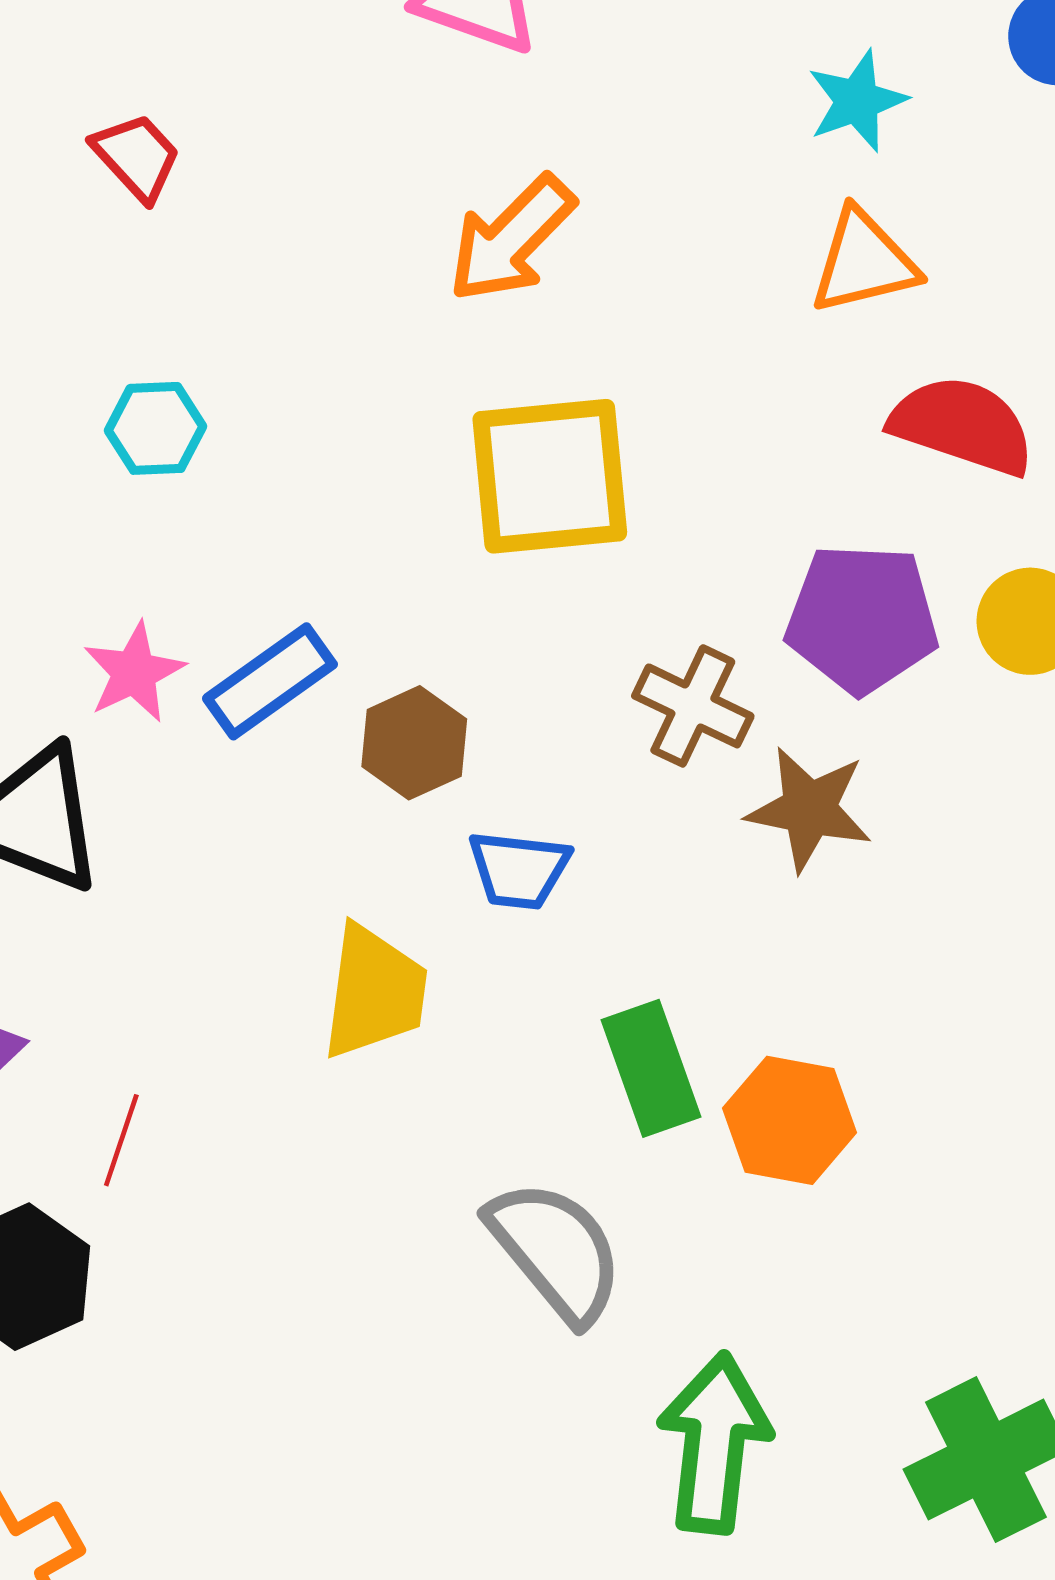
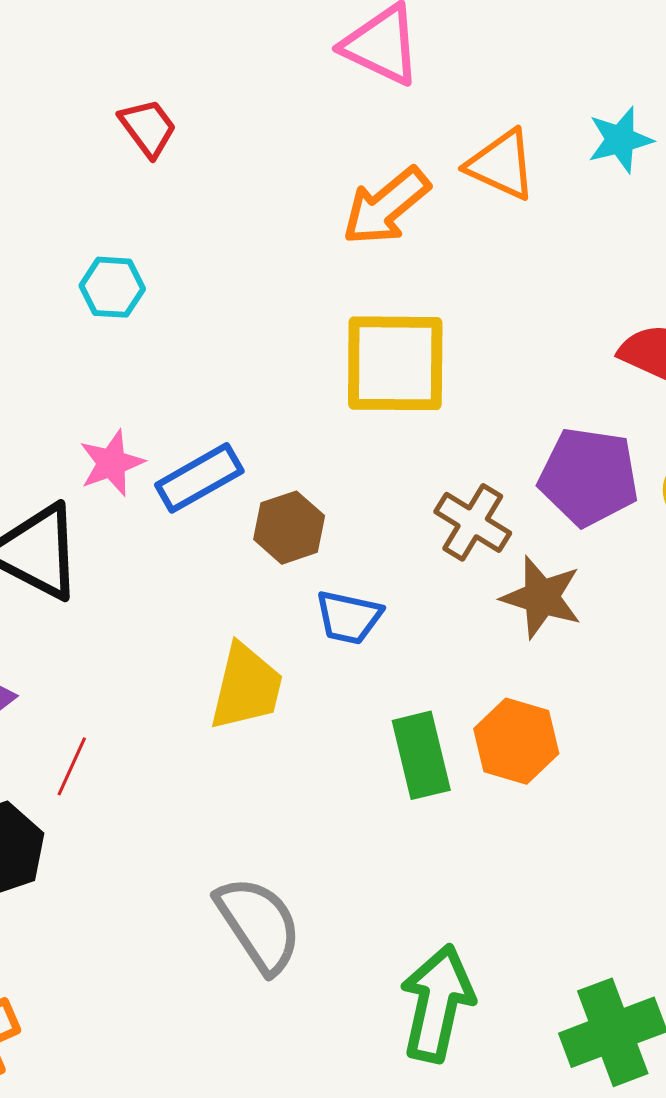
orange triangle: (864, 262) -> (501, 165), moved, turned 32
cyan hexagon: (155, 428) -> (112, 287), moved
orange hexagon: (790, 1120) -> (516, 741), moved
gray semicircle: (556, 1251) -> (259, 924), moved

